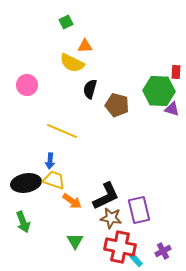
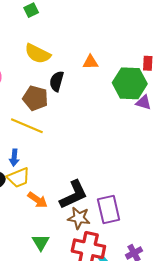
orange triangle: (85, 46) -> (91, 62), moved
brown pentagon: (117, 105) -> (35, 98), moved
yellow trapezoid: (54, 180) -> (18, 178), turned 140

